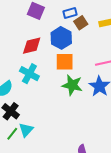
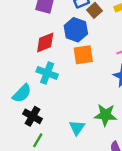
green star: (72, 85) -> (105, 115), moved
cyan triangle: (26, 130) -> (77, 128), moved

